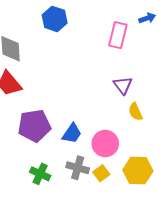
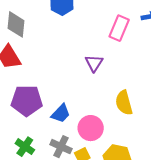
purple triangle: (123, 85) -> (94, 63), moved
yellow semicircle: (135, 112) -> (124, 103), size x1.4

